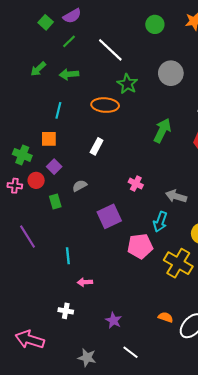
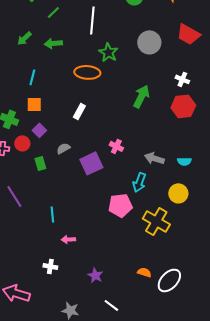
white line: (110, 50) -> (92, 20), turned 52
cyan line: (58, 110) -> (32, 77), moved
purple square: (109, 216) -> (91, 163), moved

